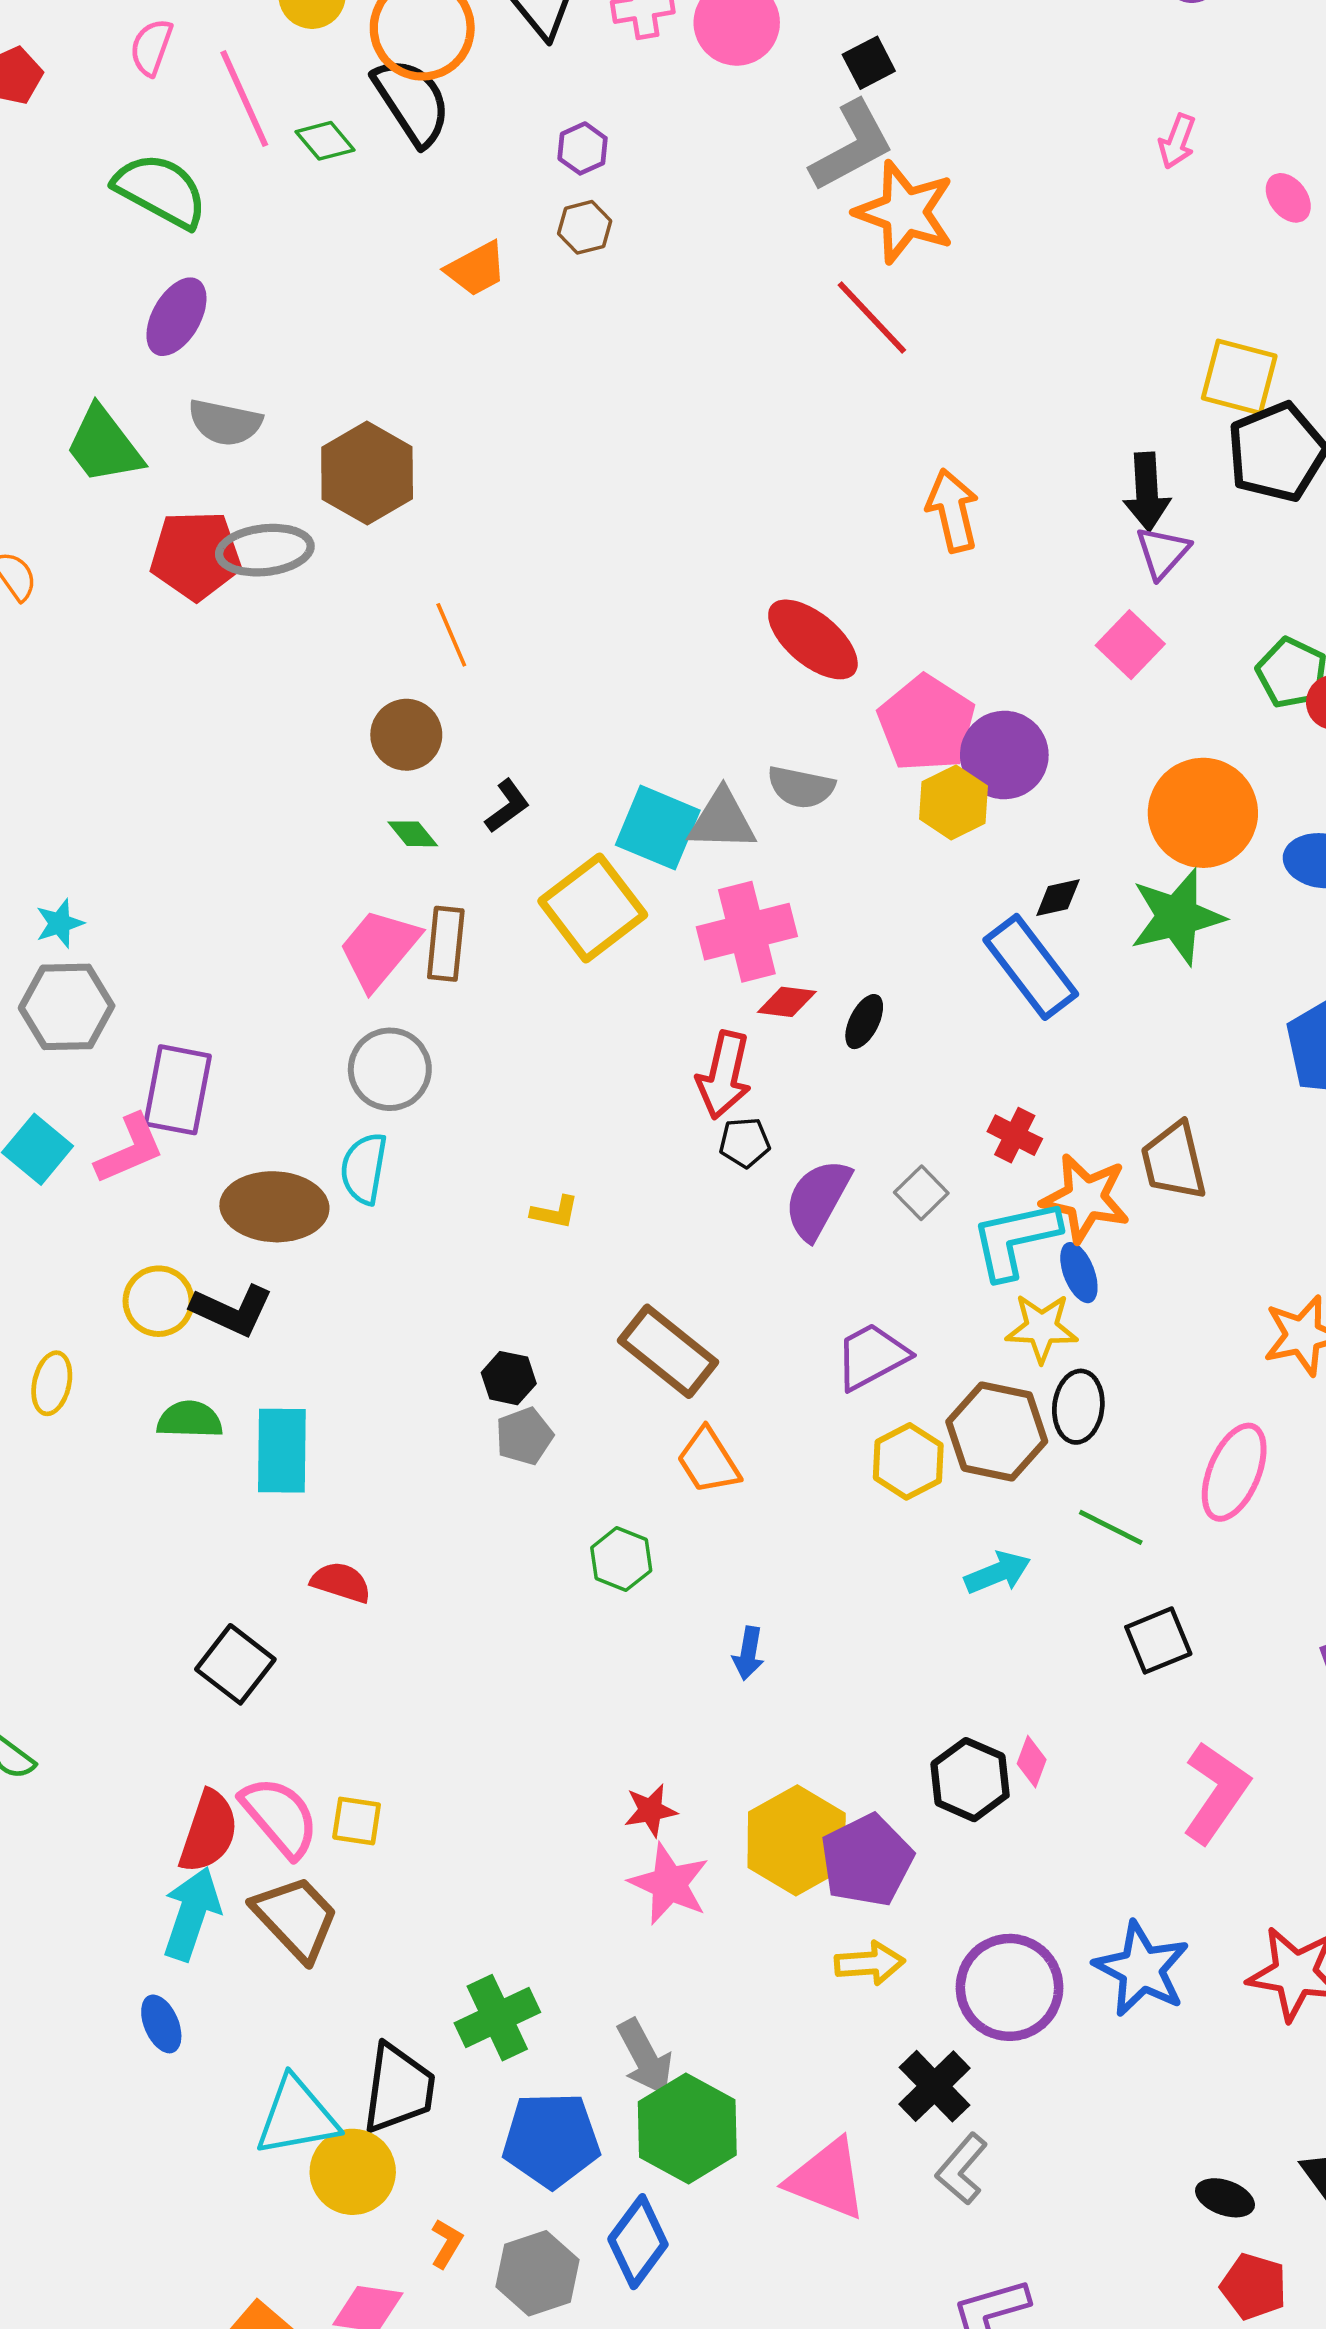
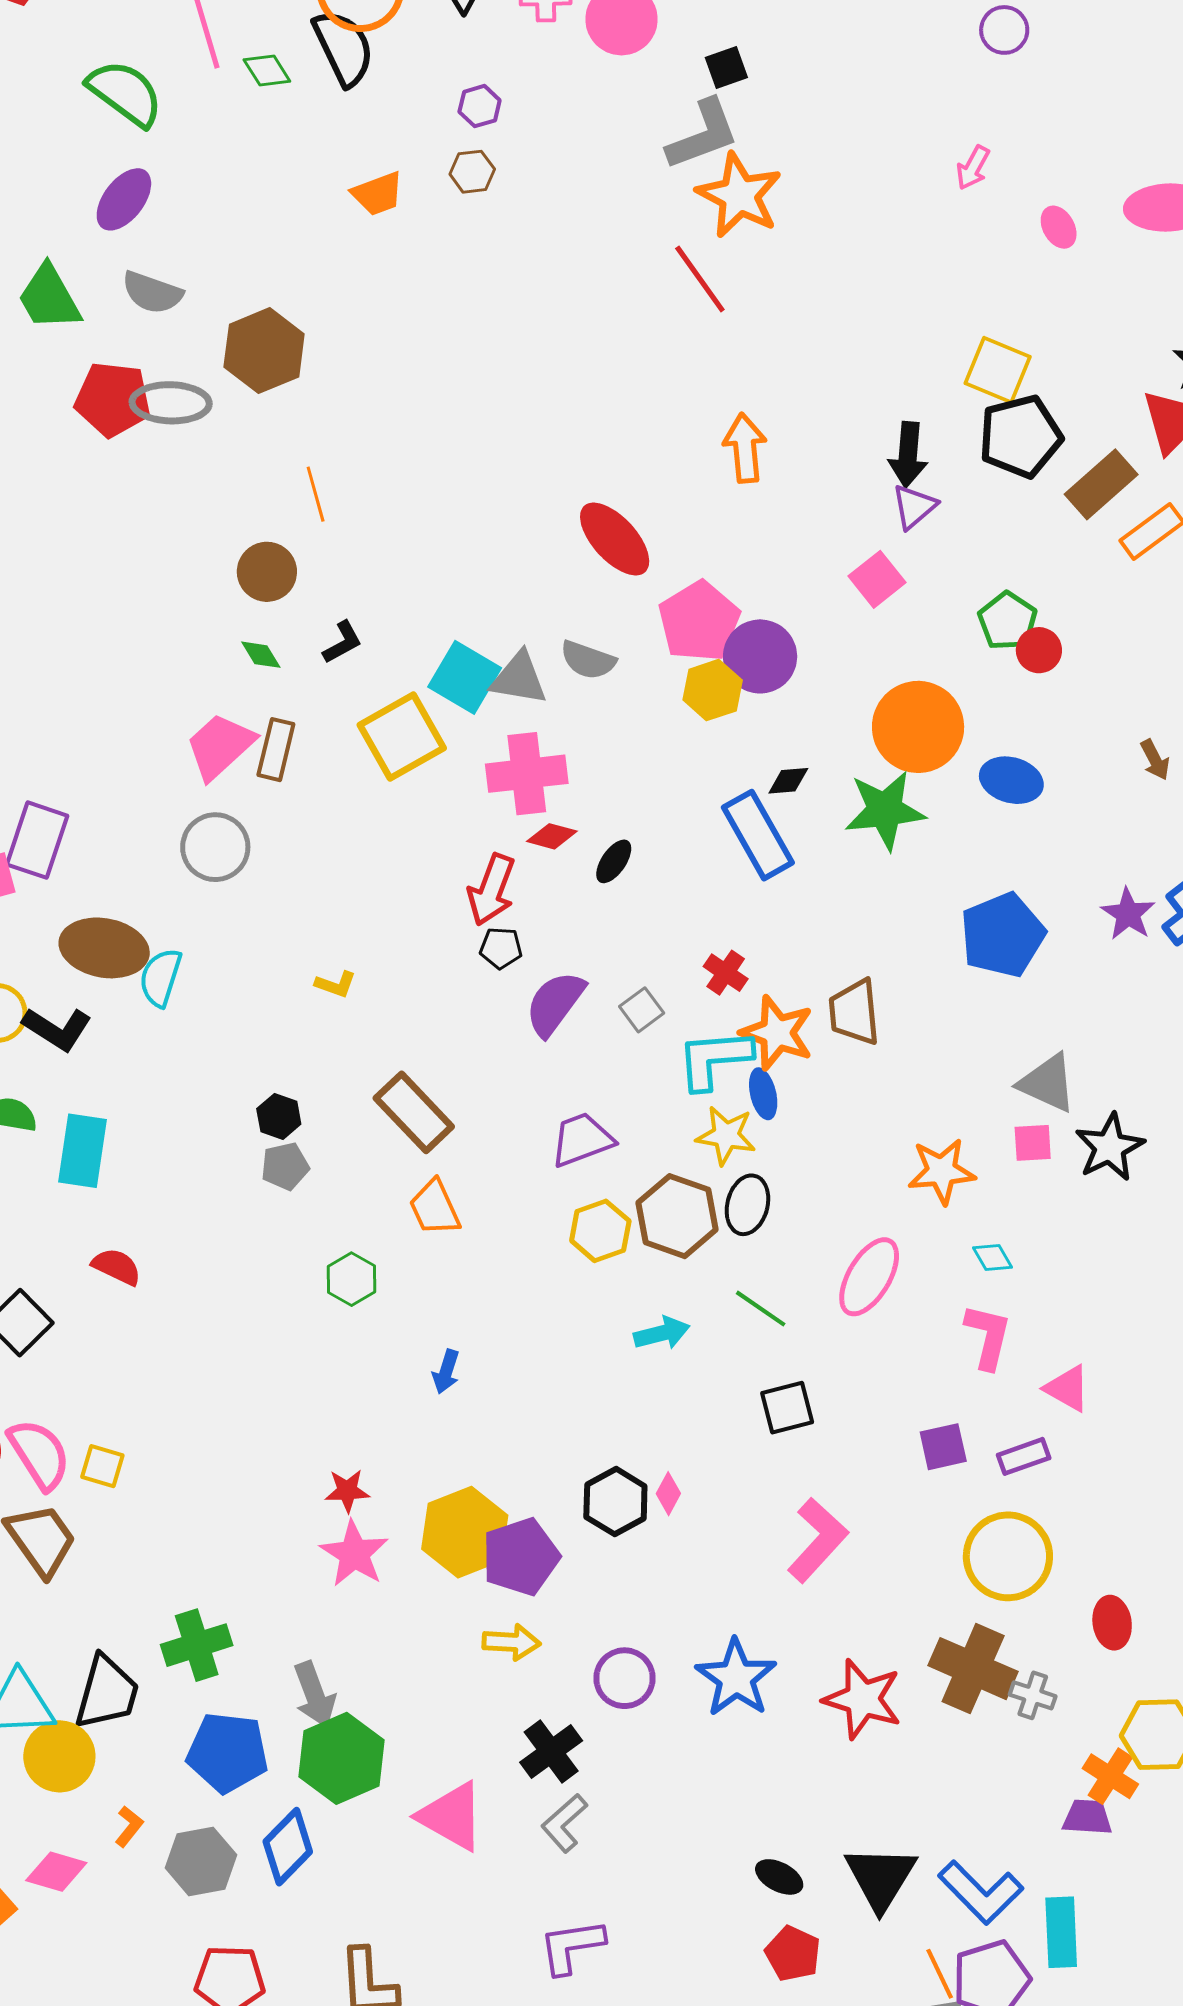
cyan semicircle: (364, 1168) -> (161, 977), moved
purple circle: (1010, 1987) -> (625, 1678), size x0.7

